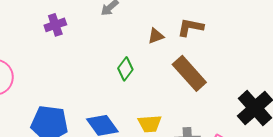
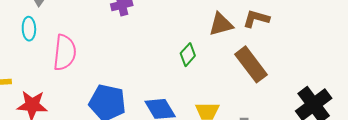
brown triangle: (156, 36) -> (221, 24), size x1.5

